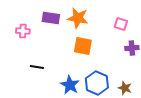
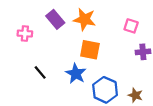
purple rectangle: (51, 18) -> (55, 19), turned 42
black line: (37, 67) -> (40, 72), turned 40
blue star: (70, 85) -> (76, 74), moved

